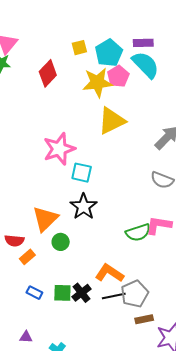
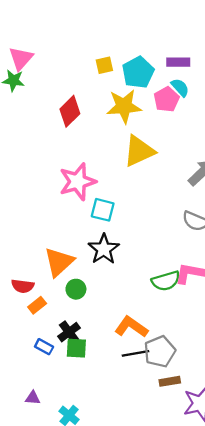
cyan semicircle: (145, 65) -> (180, 87), size x0.6
red diamond: (48, 73) -> (70, 111), moved
pink pentagon: (118, 76) -> (167, 99), moved
black cross: (82, 293) -> (69, 332), moved

